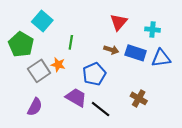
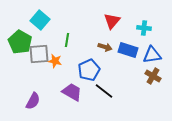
gray square: (39, 71) -> (39, 54), moved, turned 30
brown cross: (139, 98) -> (153, 76), moved
black line: (101, 109) -> (104, 91), moved

